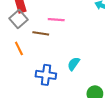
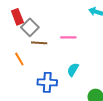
gray square: (19, 19) -> (30, 27), moved
pink line: (56, 20) -> (68, 37), moved

